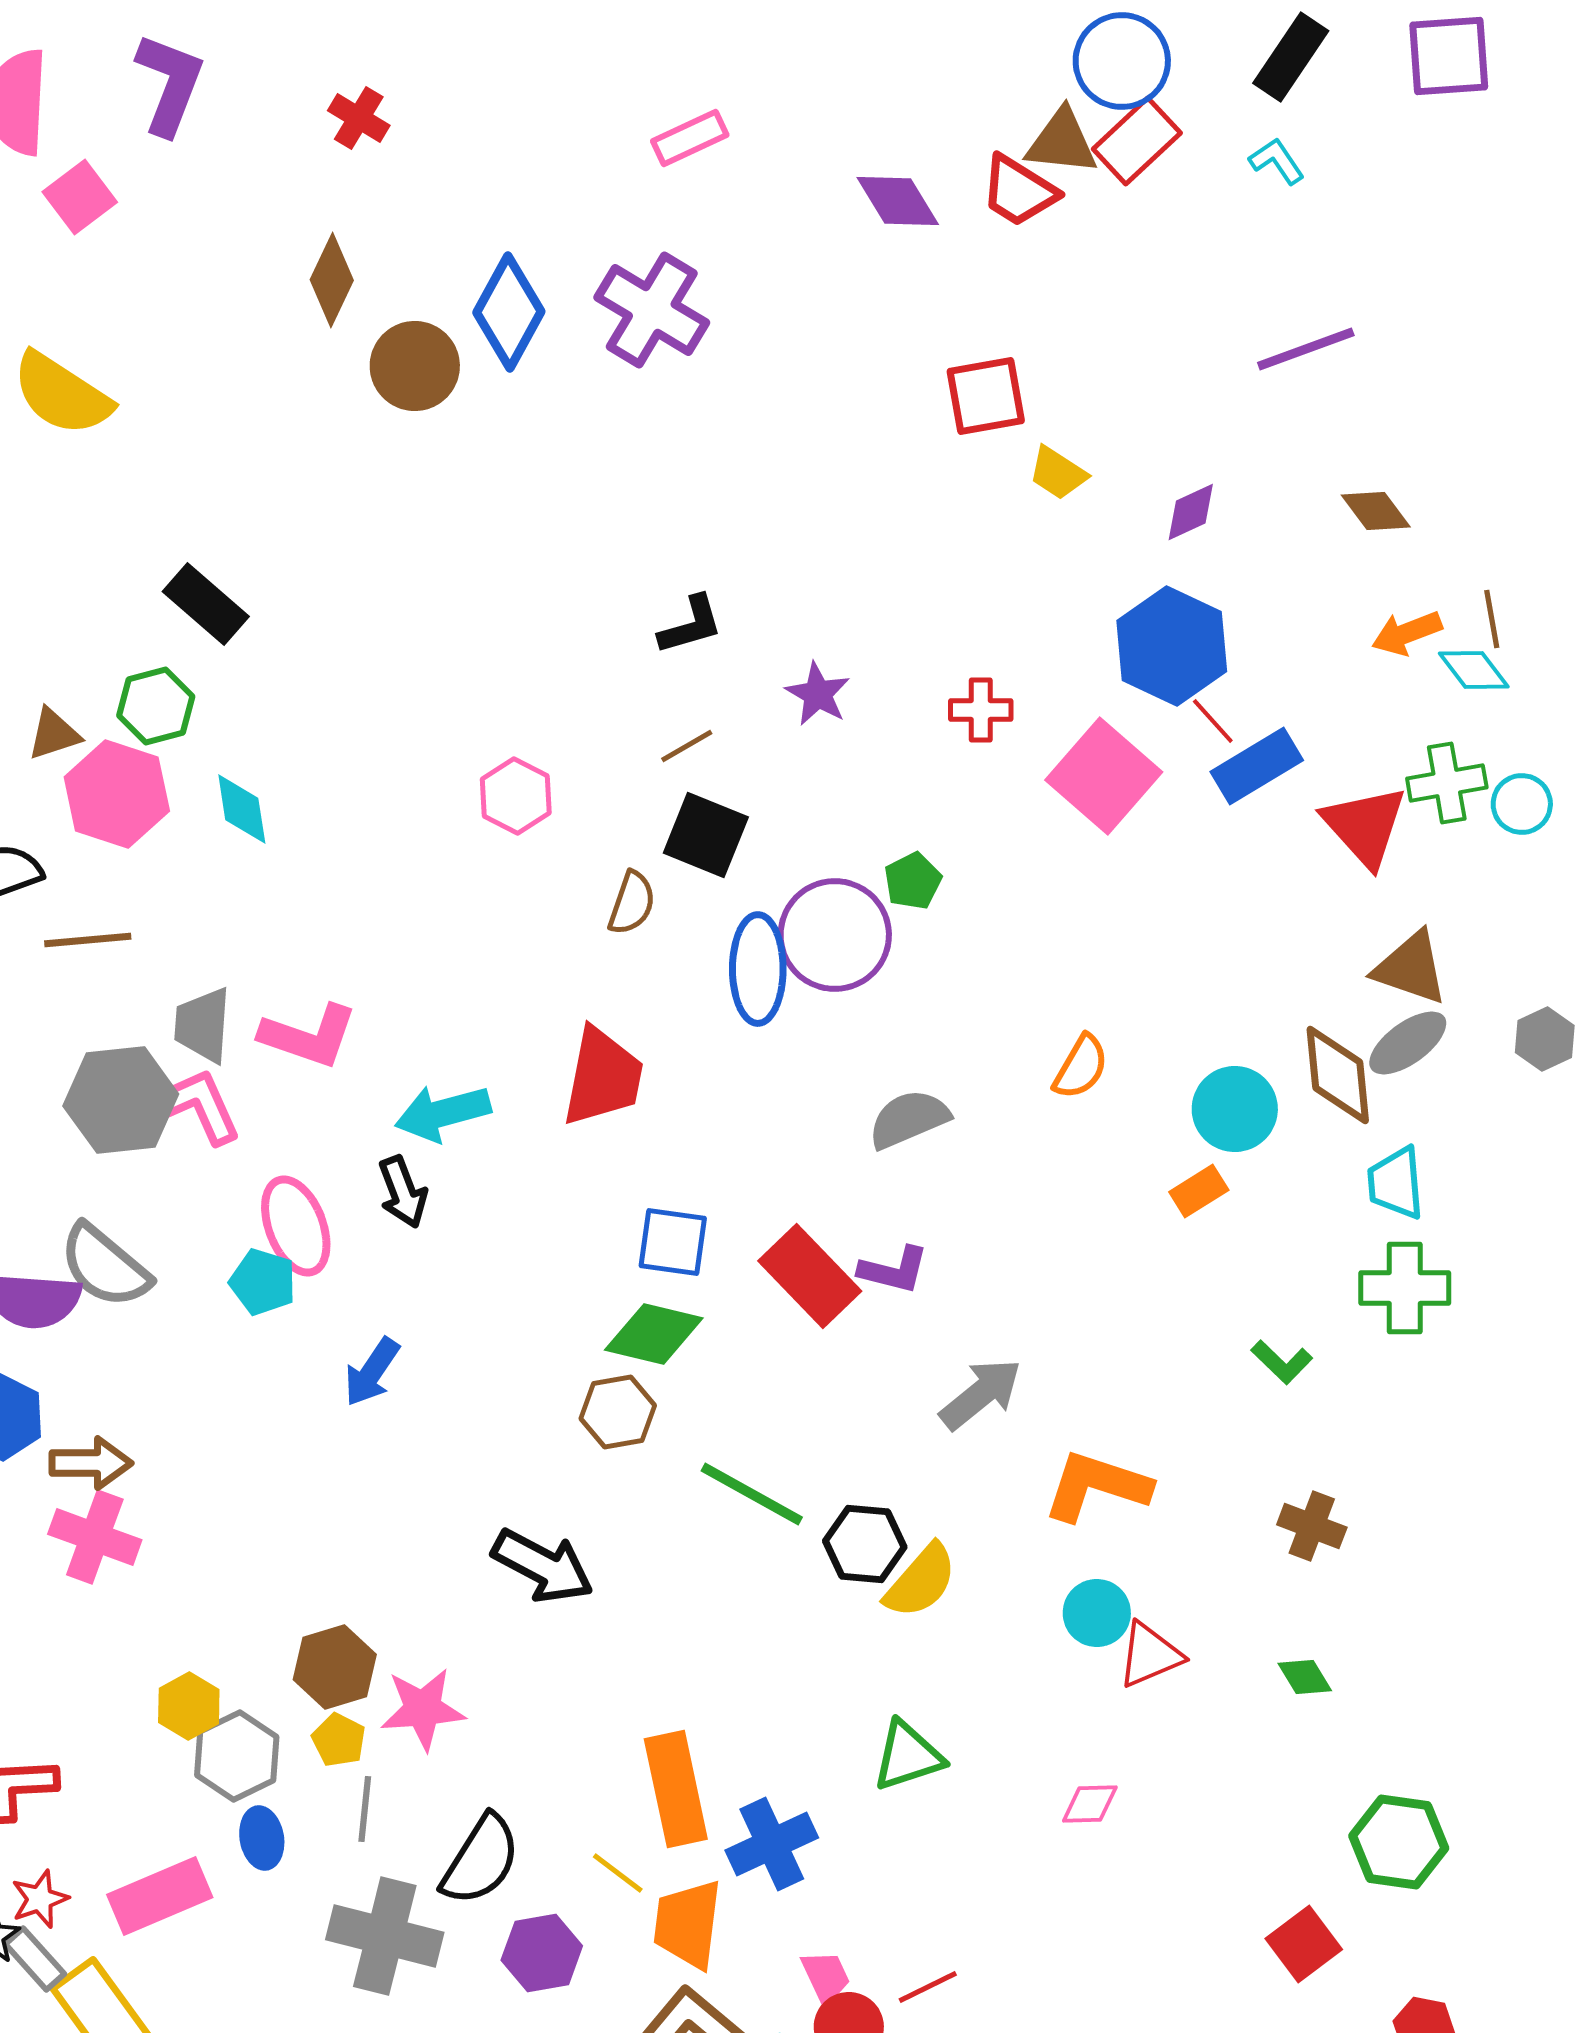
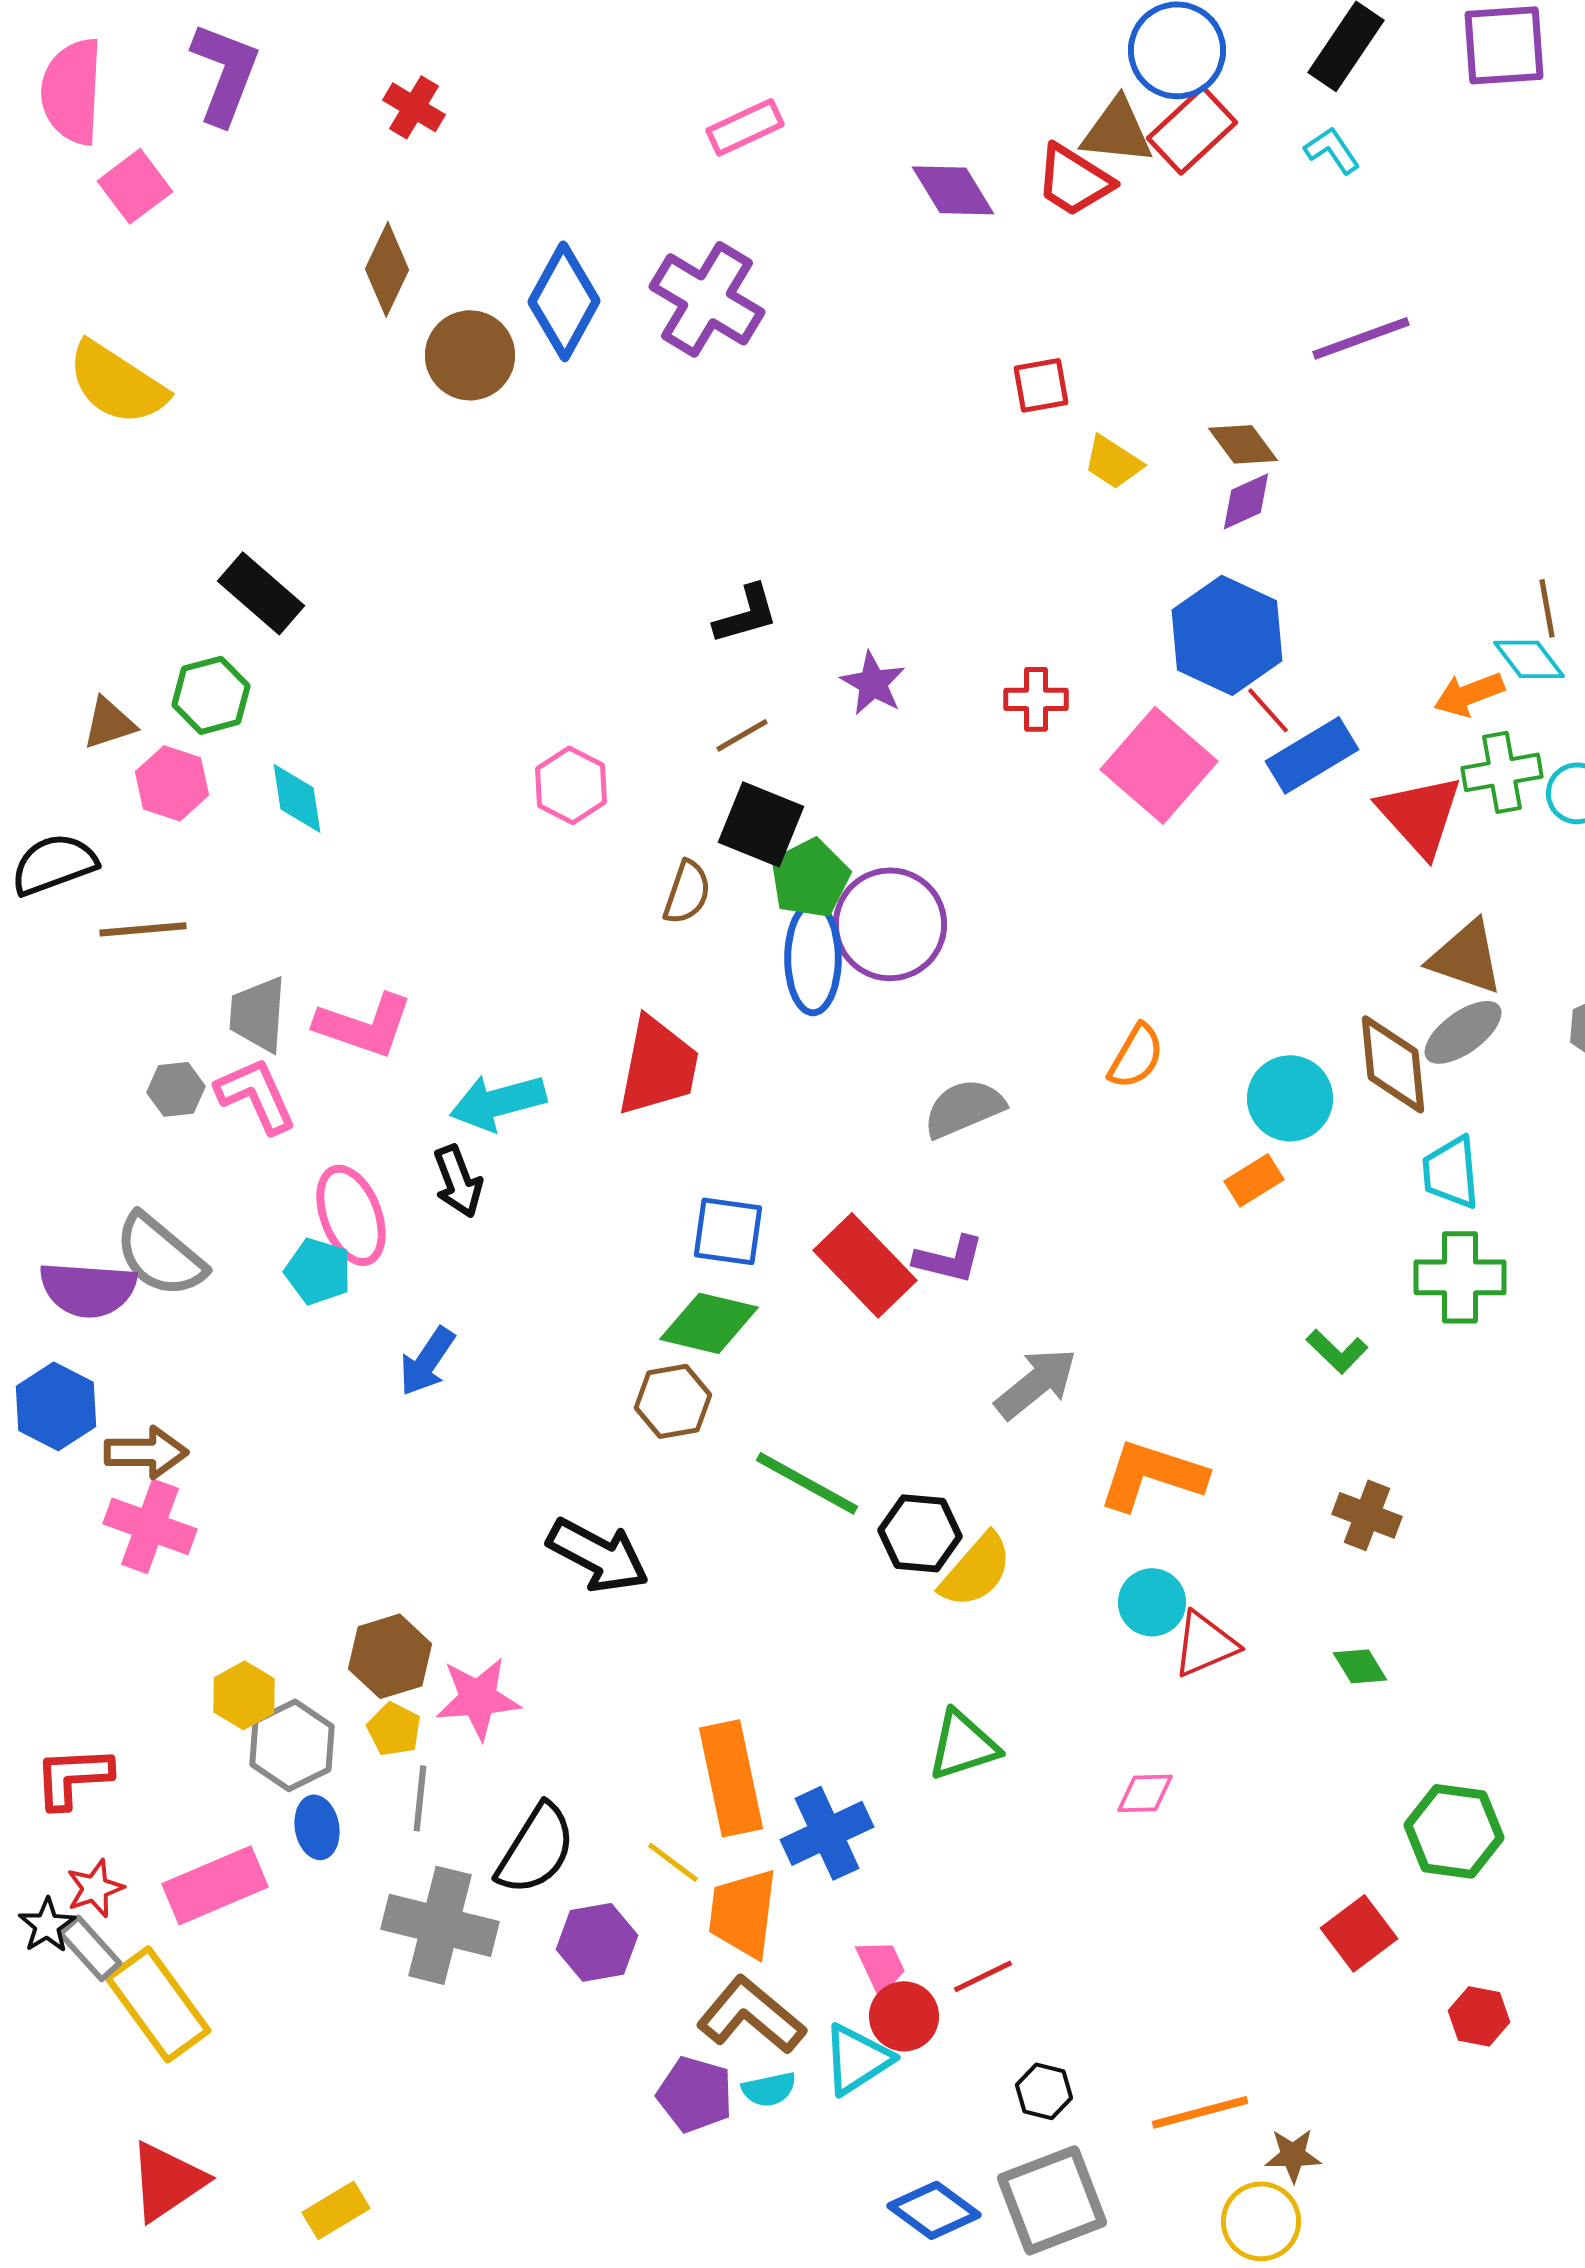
red square: (986, 396) -> (1041, 385), size x0.7
brown diamond: (1376, 511) -> (1243, 444), moved
orange arrow: (1407, 633) -> (1469, 694), moved
pink hexagon: (117, 794) -> (172, 783), size x0.7
green pentagon: (913, 881) -> (810, 878), moved, size x1.4
gray hexagon: (121, 1100) -> (176, 1089), size x0.5

